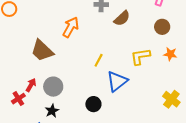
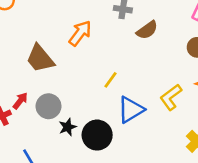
yellow L-shape: (140, 56) -> (171, 97), moved, turned -35
black circle: (93, 104) -> (97, 135), size x1.5
black star: (52, 111) -> (68, 127), moved

